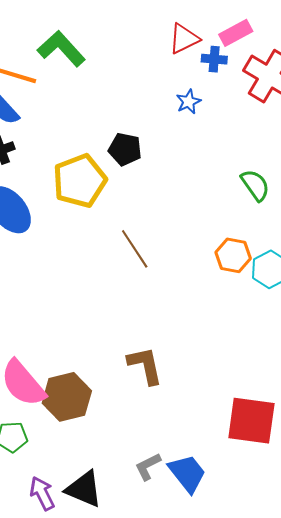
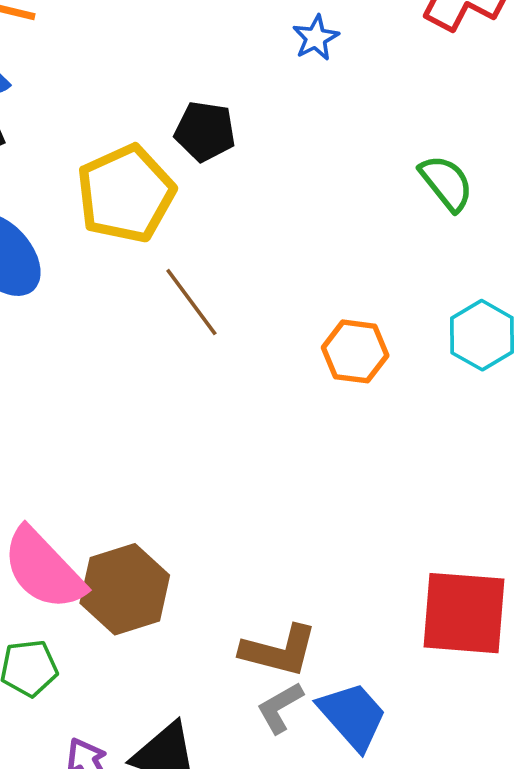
brown line: (135, 249) -> (191, 302), moved
orange hexagon: (233, 255) -> (355, 351), moved
brown L-shape: (145, 365) -> (279, 651), moved, turned 120

